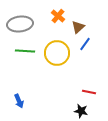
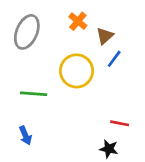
gray ellipse: (20, 24) -> (27, 32), turned -60
green line: (25, 51) -> (34, 94), moved

